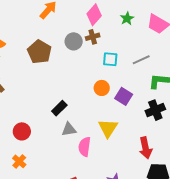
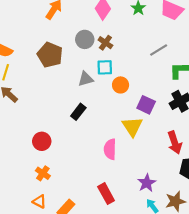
brown cross: (93, 37) -> (105, 43), moved, turned -32
cyan square: (110, 59) -> (105, 67), moved
purple square: (124, 96) -> (146, 105), moved
gray triangle: (69, 129) -> (86, 79), moved

